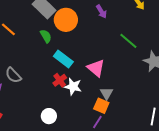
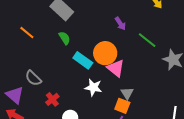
purple arrow: (101, 12) -> (120, 24), moved
orange circle: (66, 20) -> (105, 53), moved
red cross: (60, 80) -> (52, 99), moved

